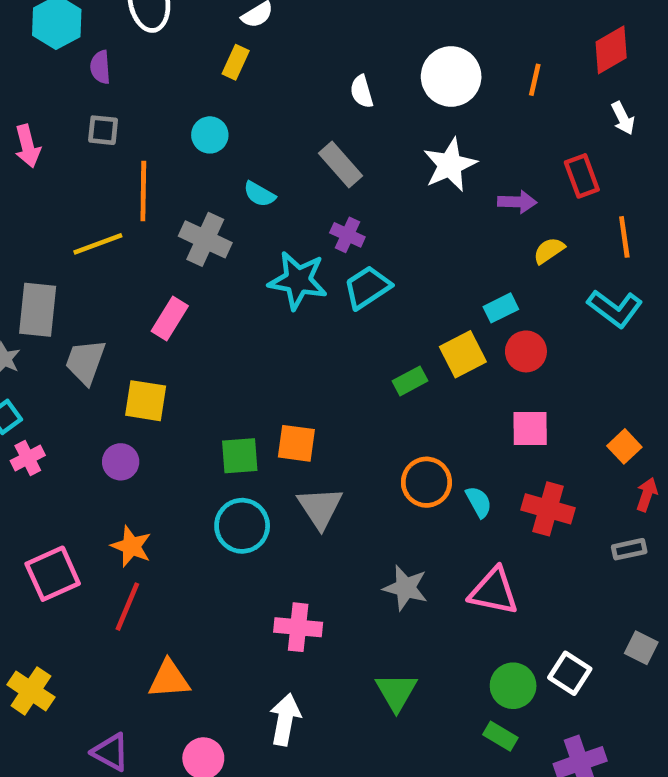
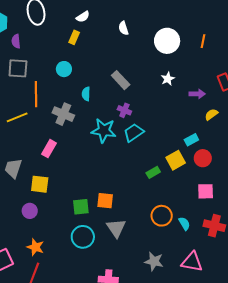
white semicircle: (362, 91) -> (123, 28), moved
gray square: (103, 130) -> (18, 68), size x1.5
white star: (450, 165) -> (168, 79), size x0.6
cyan semicircle: (259, 194) -> (86, 94), turned 64

